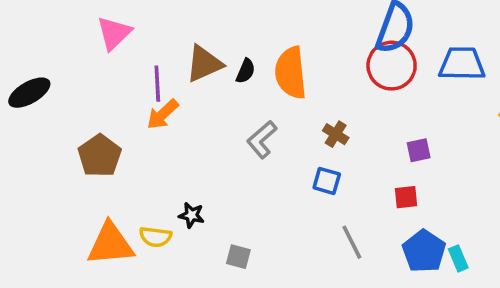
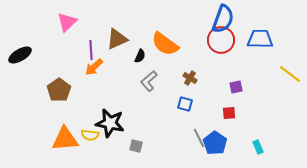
black semicircle: (246, 71) -> (140, 56), moved
orange semicircle: (291, 73) -> (165, 44), turned -48
black star: (192, 215) -> (110, 123), size x2.0
blue pentagon: (424, 251) -> (215, 143), moved

